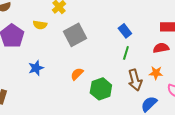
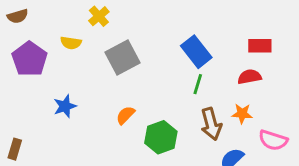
blue rectangle: (125, 31) -> (196, 52), size x1.5

